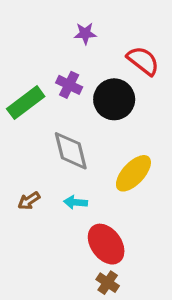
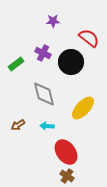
green rectangle: (26, 103) -> (16, 64), size x0.7

